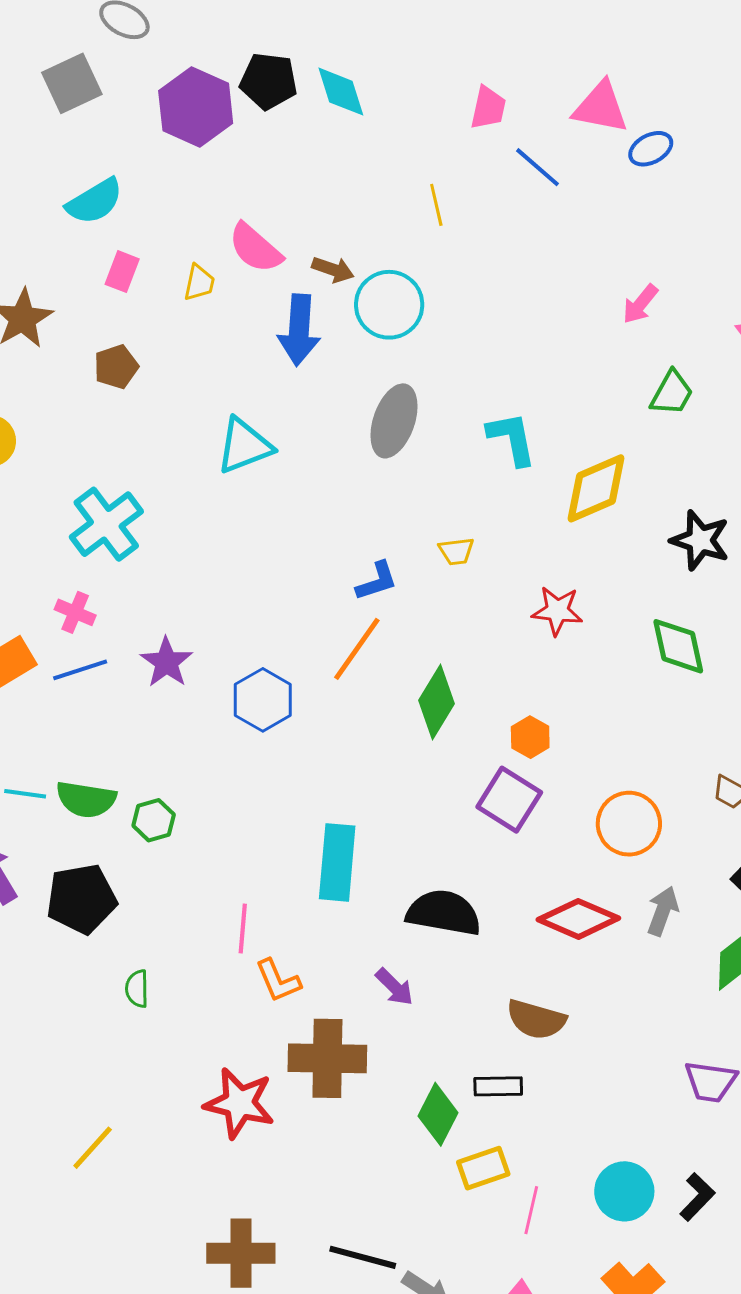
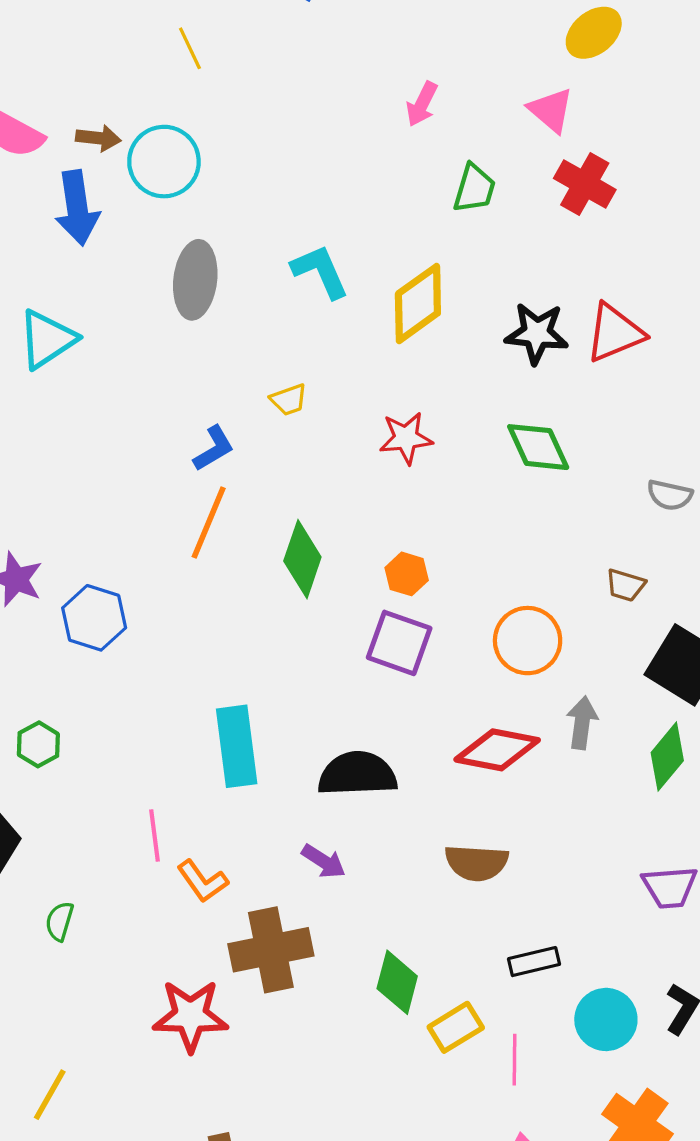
blue hexagon: (263, 700) -> (94, 618), moved
green semicircle: (137, 989) -> (59, 921), turned 30
black rectangle: (498, 1086) -> (534, 962), moved

